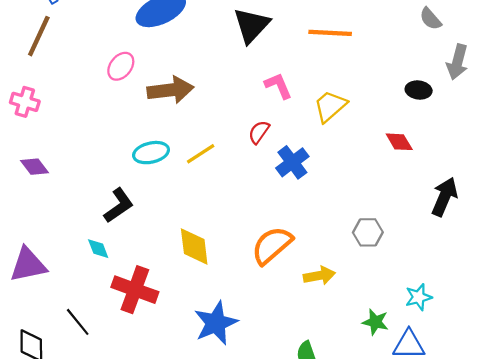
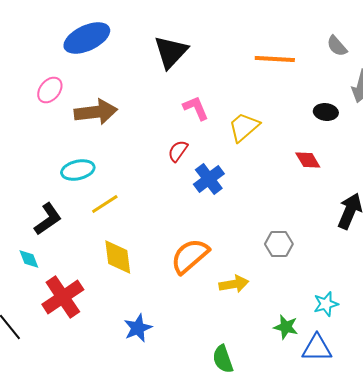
orange line: (330, 33) -> (275, 59), moved
yellow line: (201, 154) -> (105, 204), moved
red cross: (135, 290) -> (63, 297), turned 36
blue star: (216, 323) -> (138, 328), size x0.7

